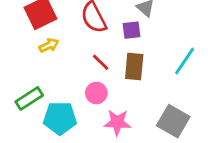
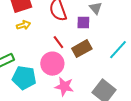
brown rectangle: (134, 66) -> (82, 49), turned 48
pink circle: (96, 93) -> (52, 64), size x1.5

